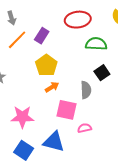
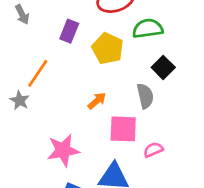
orange line: (17, 40) -> (38, 73), moved
yellow pentagon: (46, 65) -> (108, 48), moved

